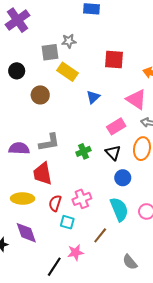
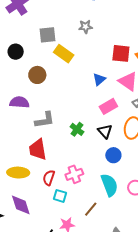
gray star: (69, 41) -> (86, 27), moved
red square: (114, 59) -> (121, 53), moved
blue triangle: (93, 97) -> (99, 79), moved
purple semicircle: (19, 148) -> (19, 102), moved
green cross: (83, 151) -> (77, 129), turned -32

